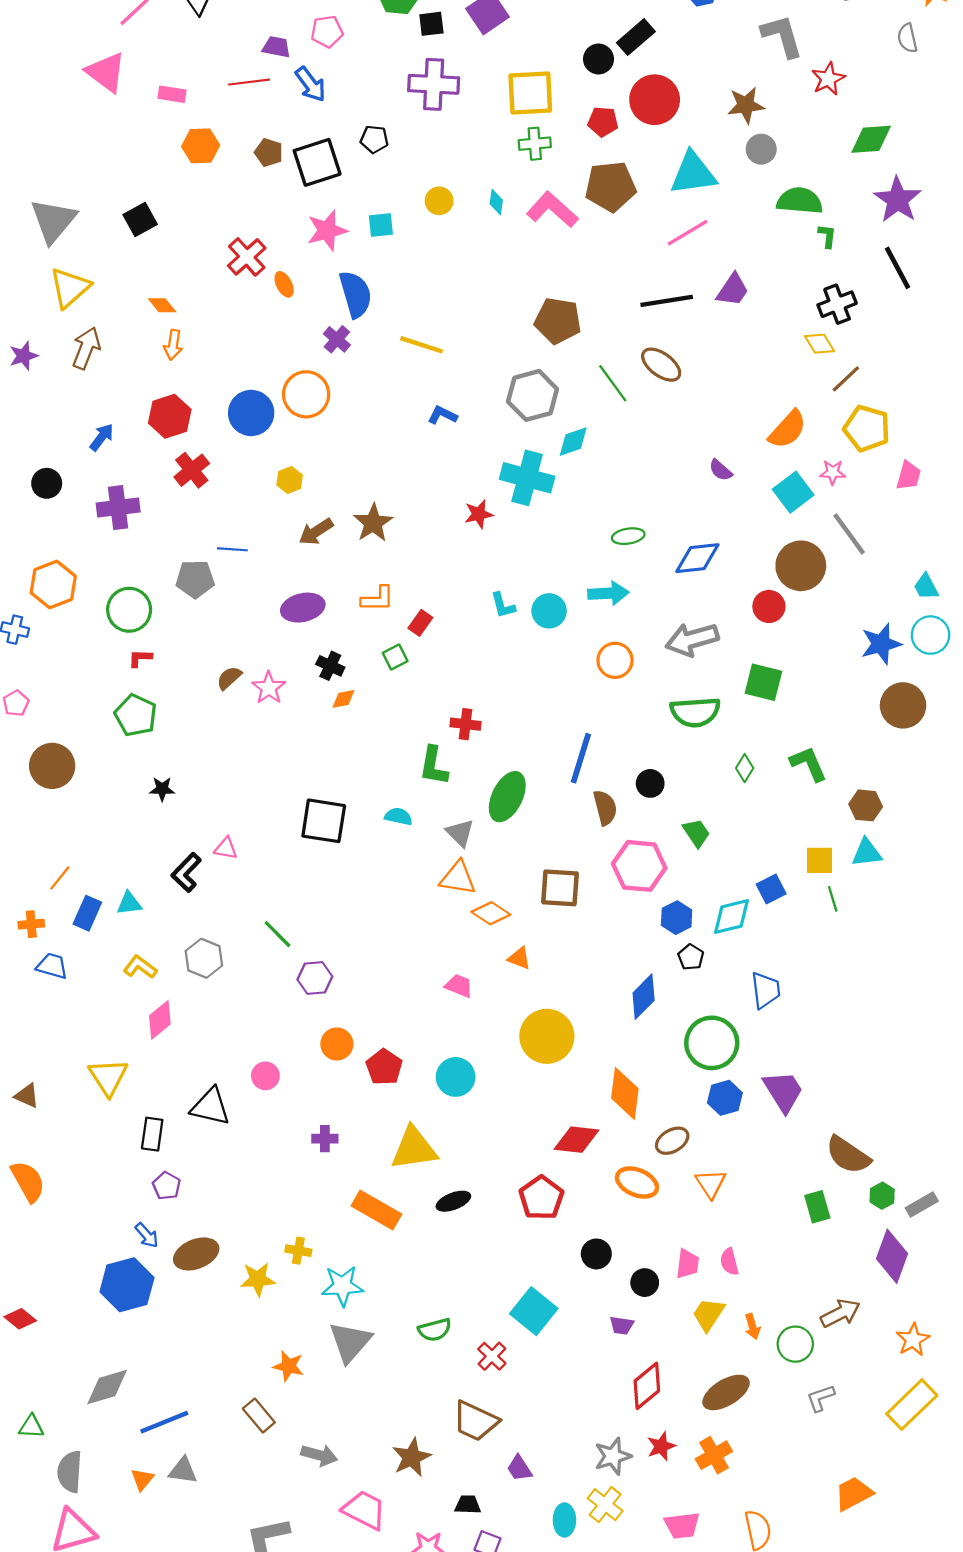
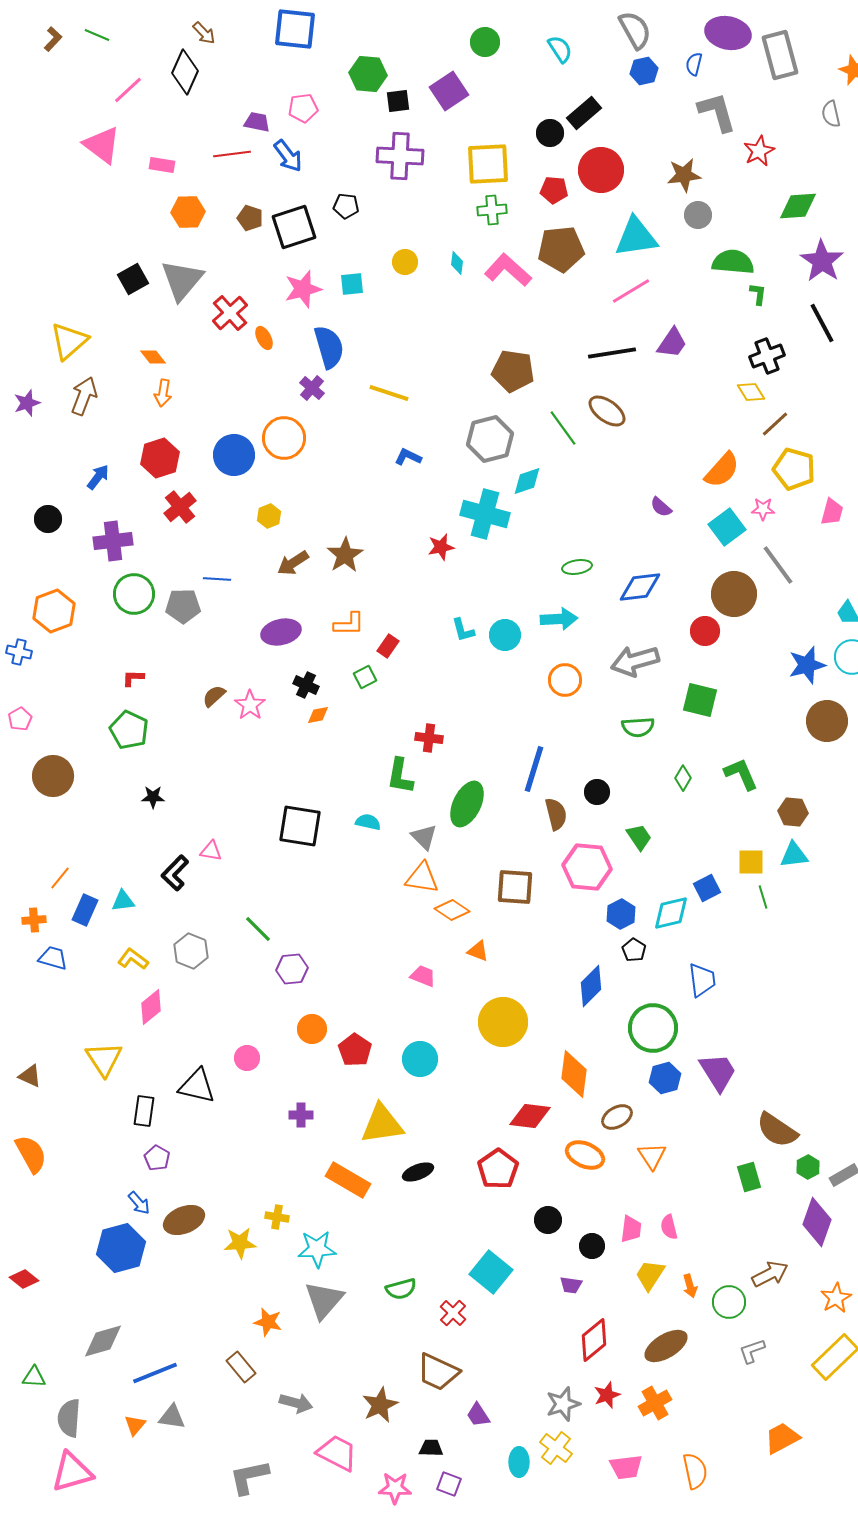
gray triangle: (53, 221) -> (182, 280), moved
green circle: (129, 610) -> (134, 594), moved
green semicircle: (695, 712) -> (638, 727), size x0.7

